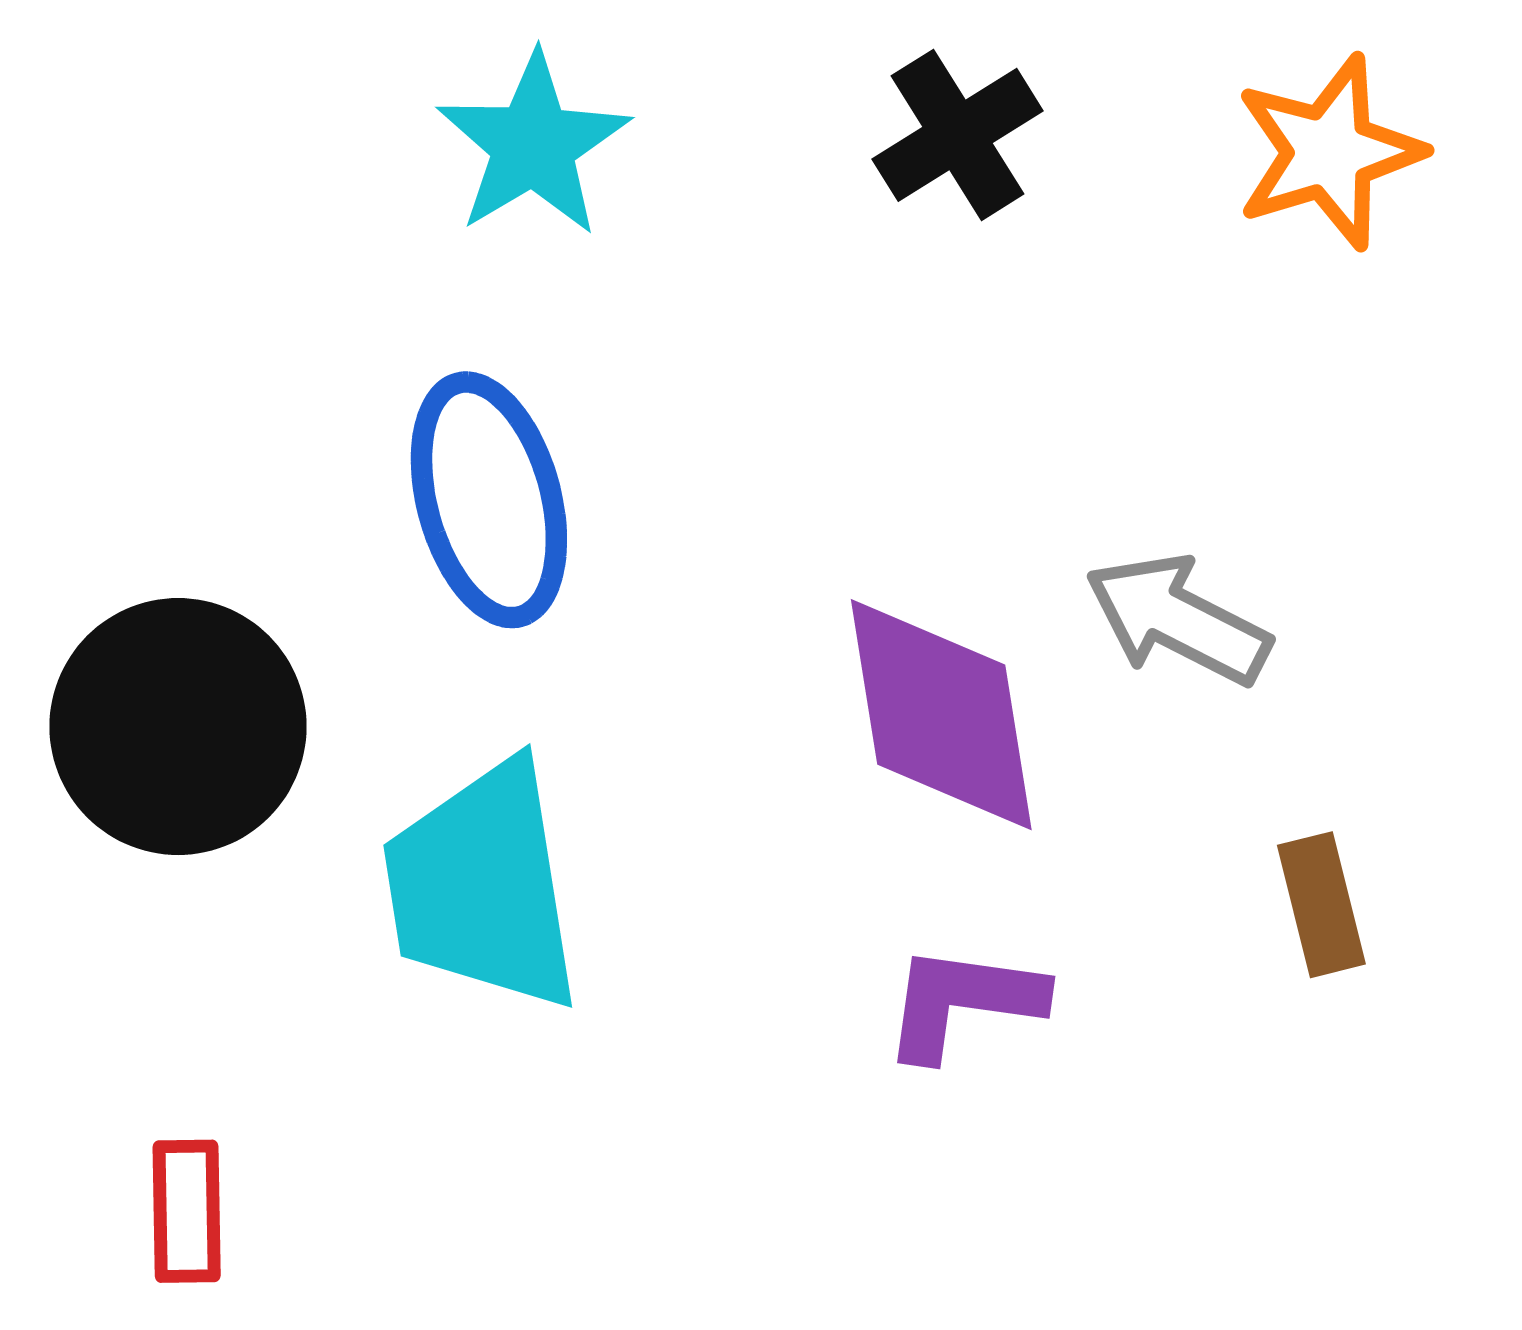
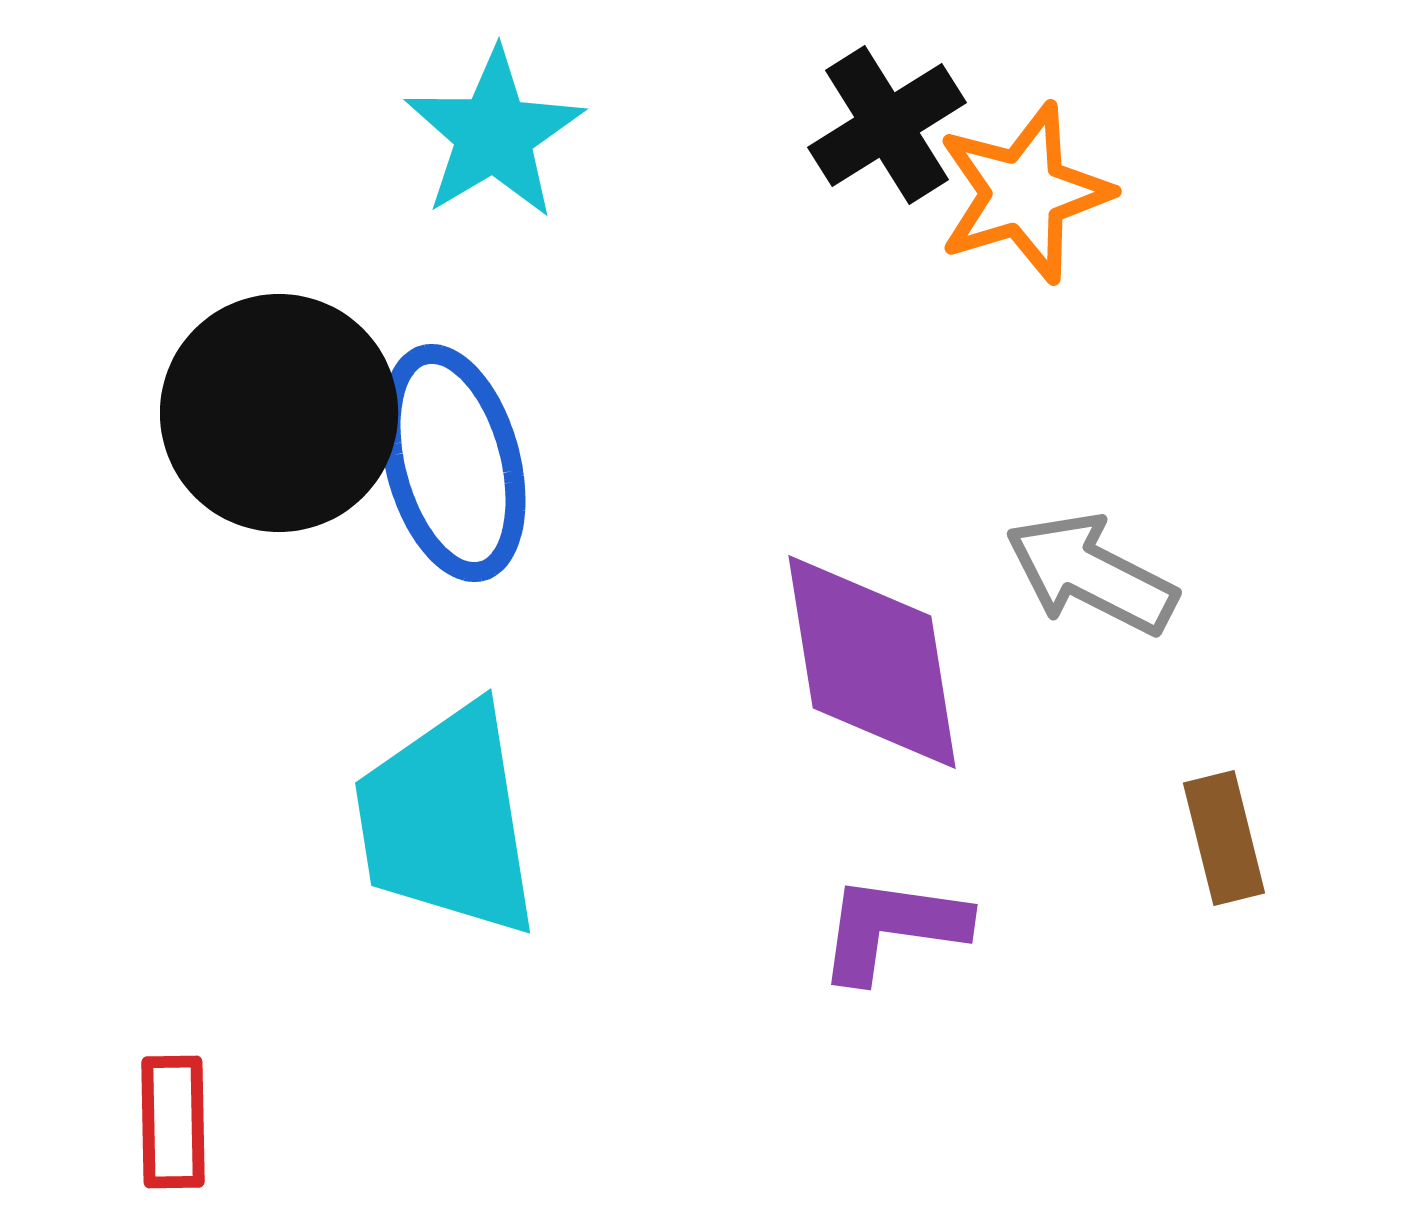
orange star: (1329, 152) -> (1024, 193), moved
black circle: (178, 727) -> (279, 413), moved

